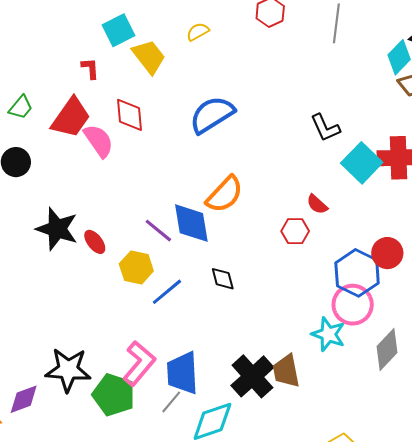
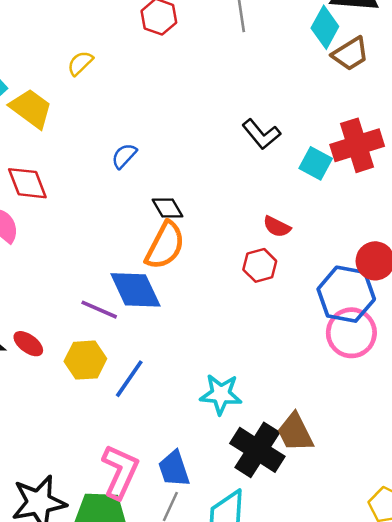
blue semicircle: (212, 115) -> (124, 156), size x0.5
cyan square: (362, 163) -> (316, 163), size x0.7
black diamond: (223, 279) -> (167, 208), moved
cyan star: (328, 334) -> (221, 394), moved
blue trapezoid: (182, 373) -> (174, 469), size x0.7

